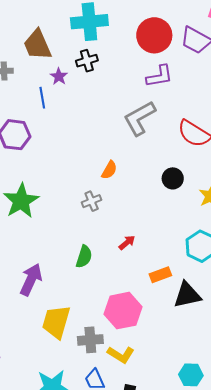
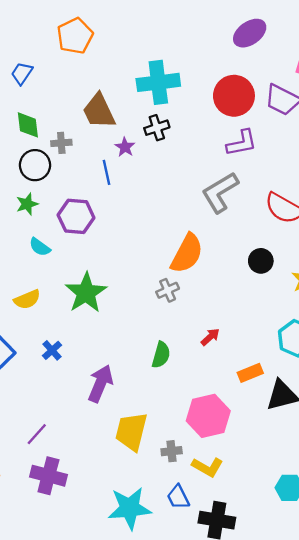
orange semicircle: (109, 170) -> (187, 254), size x1.8
gray cross: (90, 340) -> (172, 451), size x0.7

